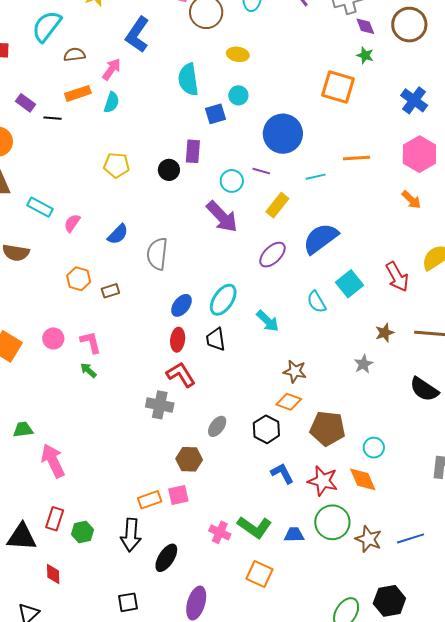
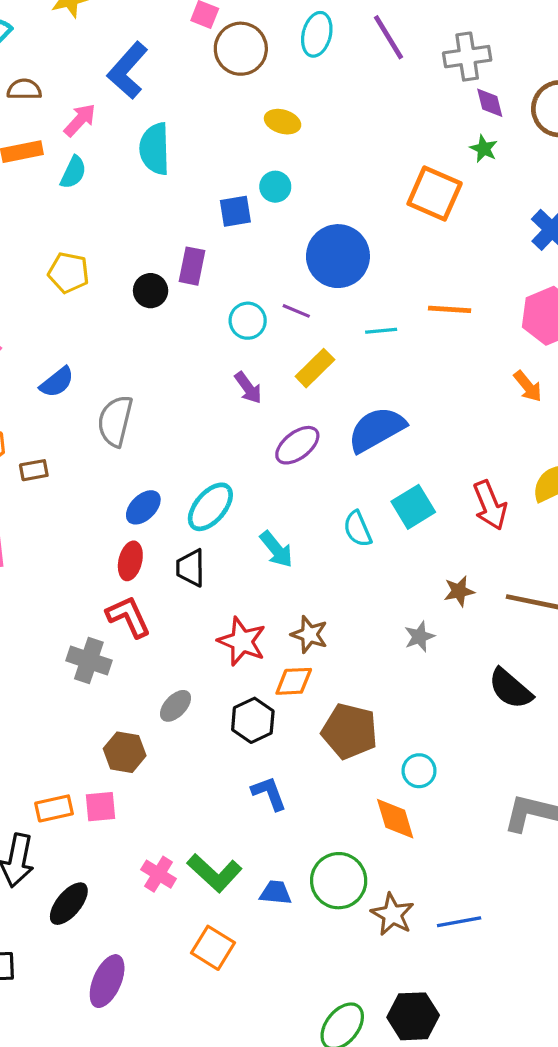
cyan semicircle: (188, 79) -> (155, 149), moved
purple arrow: (222, 217) -> (248, 388), moved, size x0.6
orange diamond: (289, 402) -> (294, 681), turned -30
red star: (323, 481) -> (242, 641), moved

